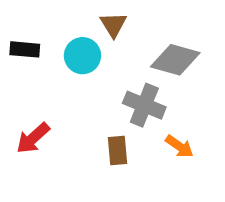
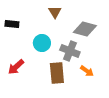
cyan circle: (82, 56) -> (42, 43), moved
brown rectangle: (118, 150) -> (57, 73), size x1.5

